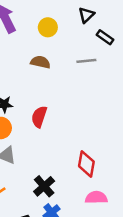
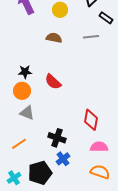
red semicircle: (39, 117) -> (53, 82), turned -66
black cross: (44, 186) -> (57, 138), turned -30

